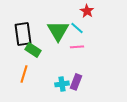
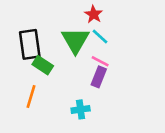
red star: (87, 11) -> (94, 14), moved
pink line: (77, 47) -> (100, 61), turned 32
purple rectangle: (76, 82) -> (99, 77), moved

